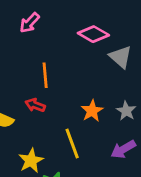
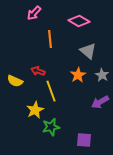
gray triangle: (120, 57) -> (88, 51), moved
orange line: (45, 75) -> (50, 39), moved
yellow line: (72, 144) -> (51, 91), moved

